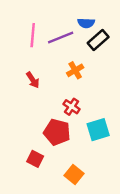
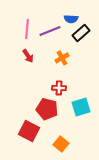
red arrow: (33, 80) -> (28, 56), moved
red cross: (72, 107) -> (59, 88), turned -32
red square: (35, 159) -> (29, 131), size x1.5

